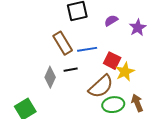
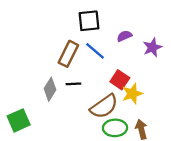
brown rectangle: (63, 43) -> (68, 54), turned 50
blue line: (87, 49) -> (95, 51), moved, turned 42

